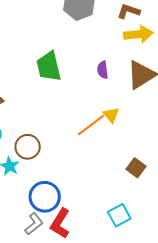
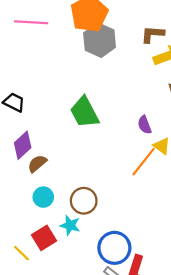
purple semicircle: (103, 70) -> (145, 125), moved

